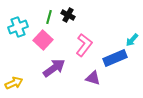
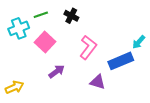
green line: (49, 17) -> (41, 15), moved, turned 56
purple arrow: (54, 68) -> (57, 71), size x0.7

